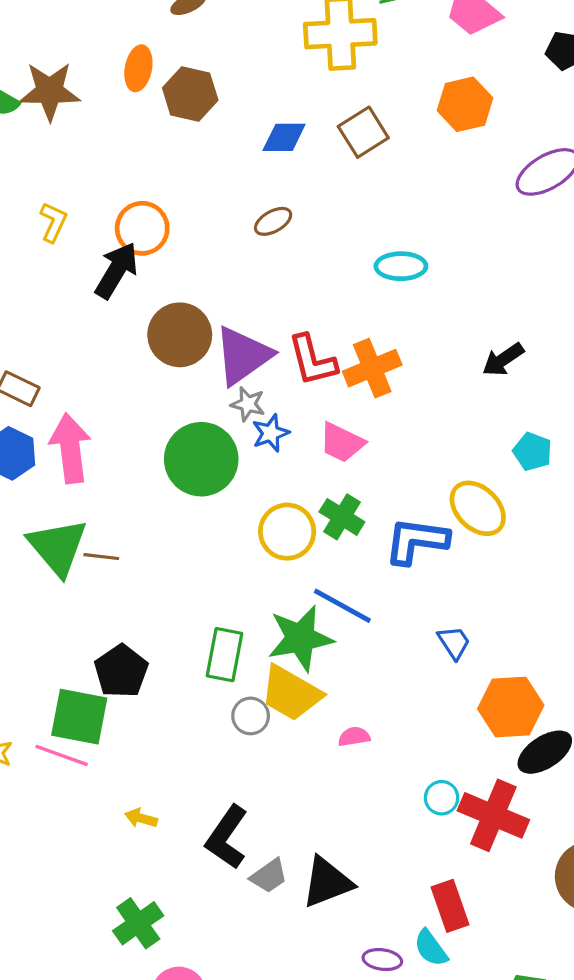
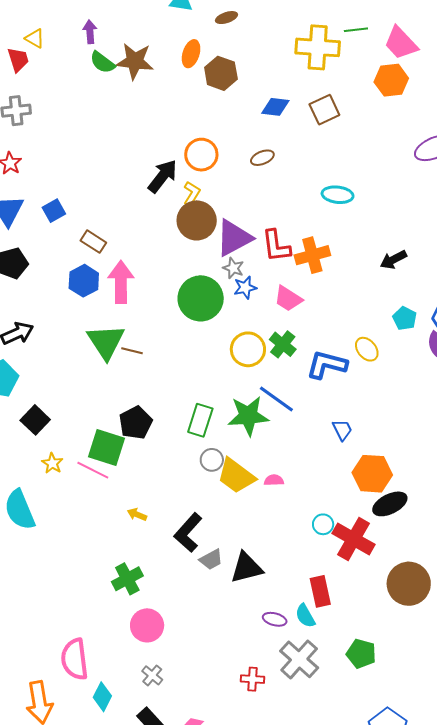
orange hexagon: (465, 104) -> (391, 80), moved
yellow L-shape: (53, 222) -> (192, 194), moved
orange circle: (142, 228) -> (201, 155), moved
yellow ellipse: (478, 508) -> (367, 349), size x0.7
yellow trapezoid: (291, 693) -> (236, 476), moved

